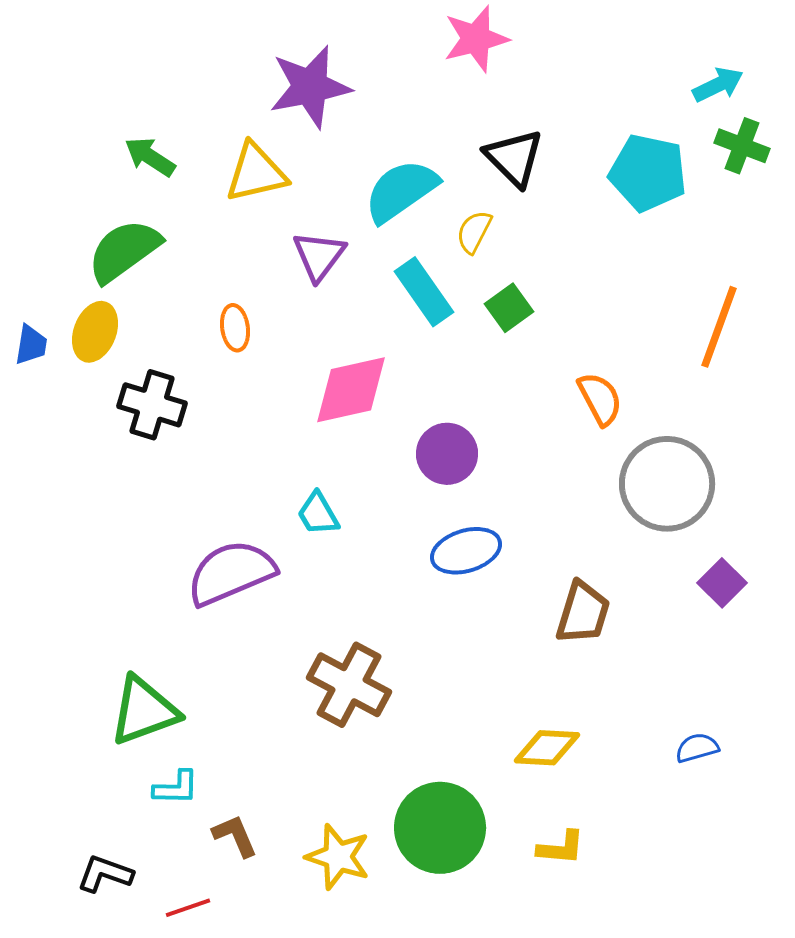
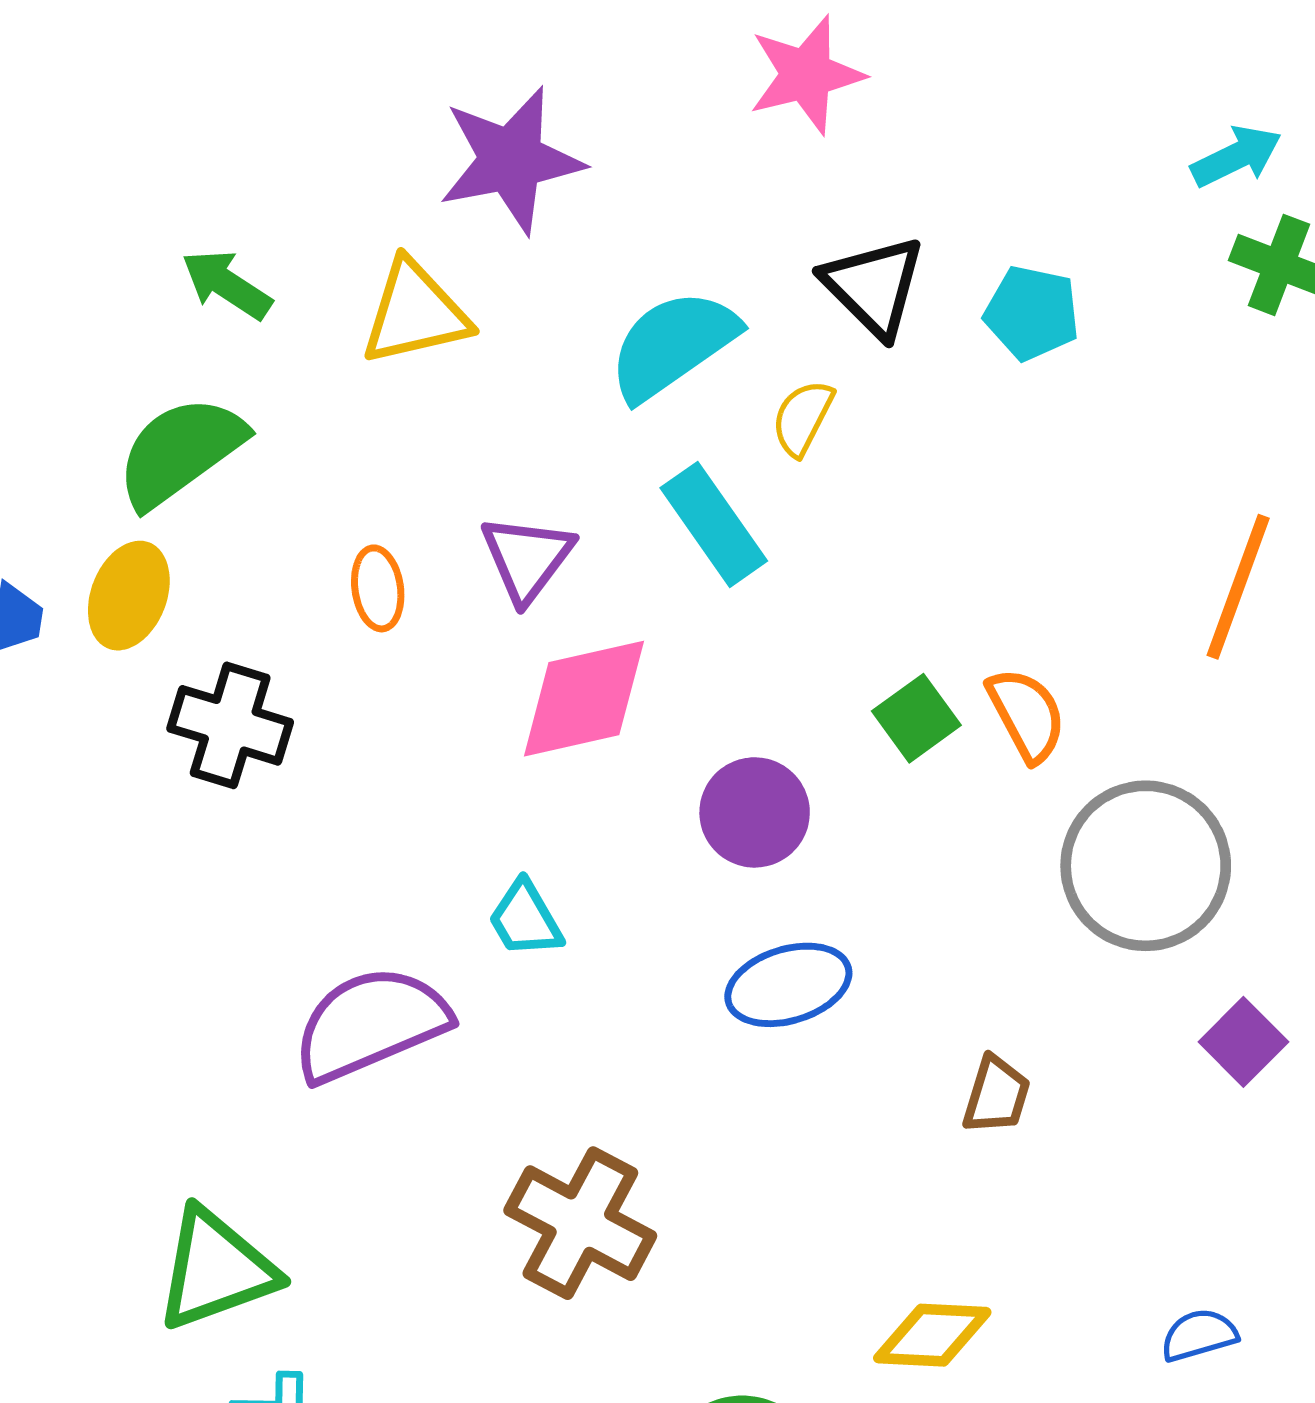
cyan pentagon: (648, 173) -> (1032, 313), moved, size x0.7
purple triangle: (319, 256) -> (527, 558), moved
green square: (509, 308) -> (916, 718), moved
brown trapezoid: (583, 613) -> (996, 1095), size x0.7

